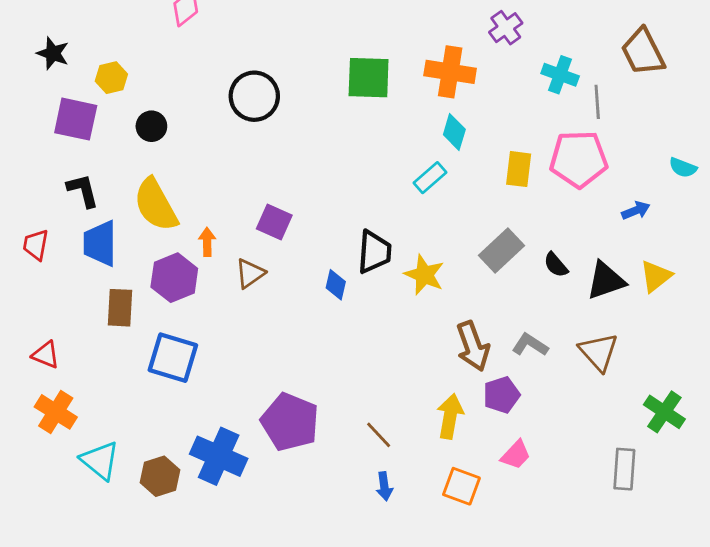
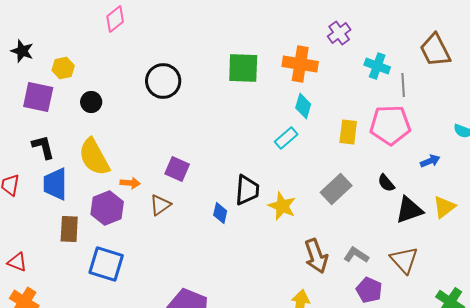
orange arrow: (207, 242) -> (130, 183), turned 96
black semicircle: (556, 265) -> (386, 183), moved
purple pentagon: (501, 395) -> (369, 290), moved, turned -30

